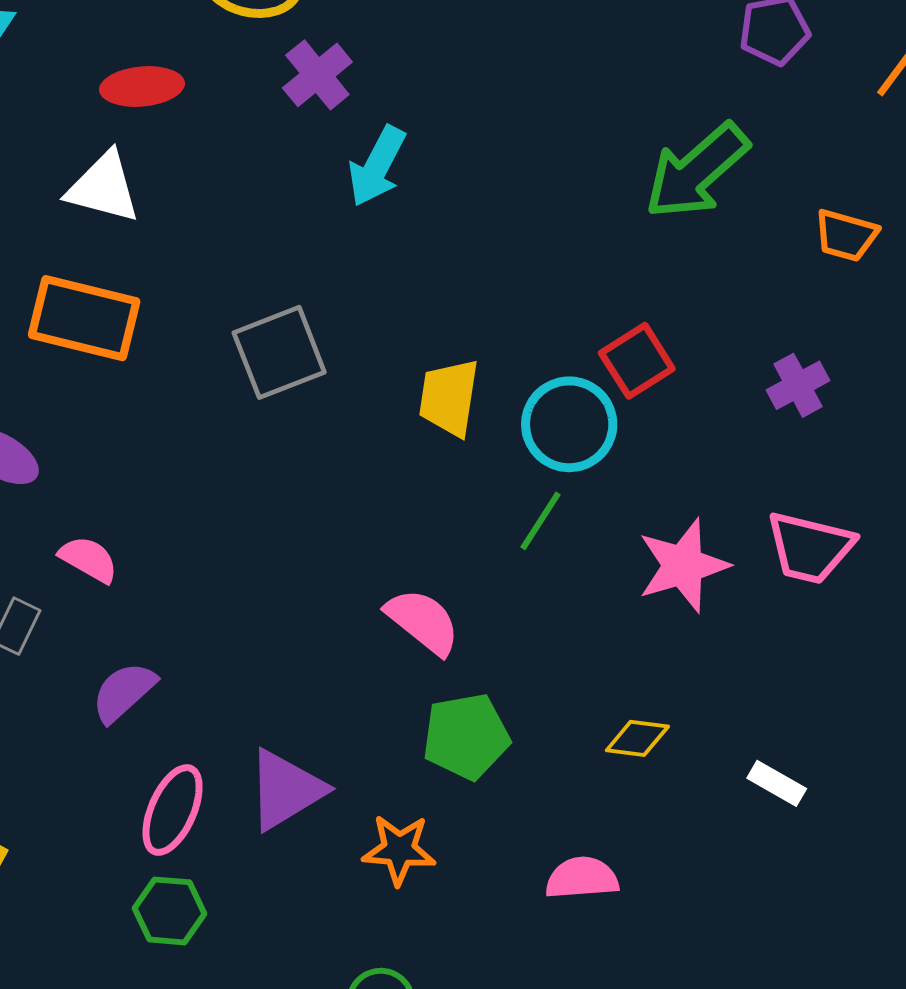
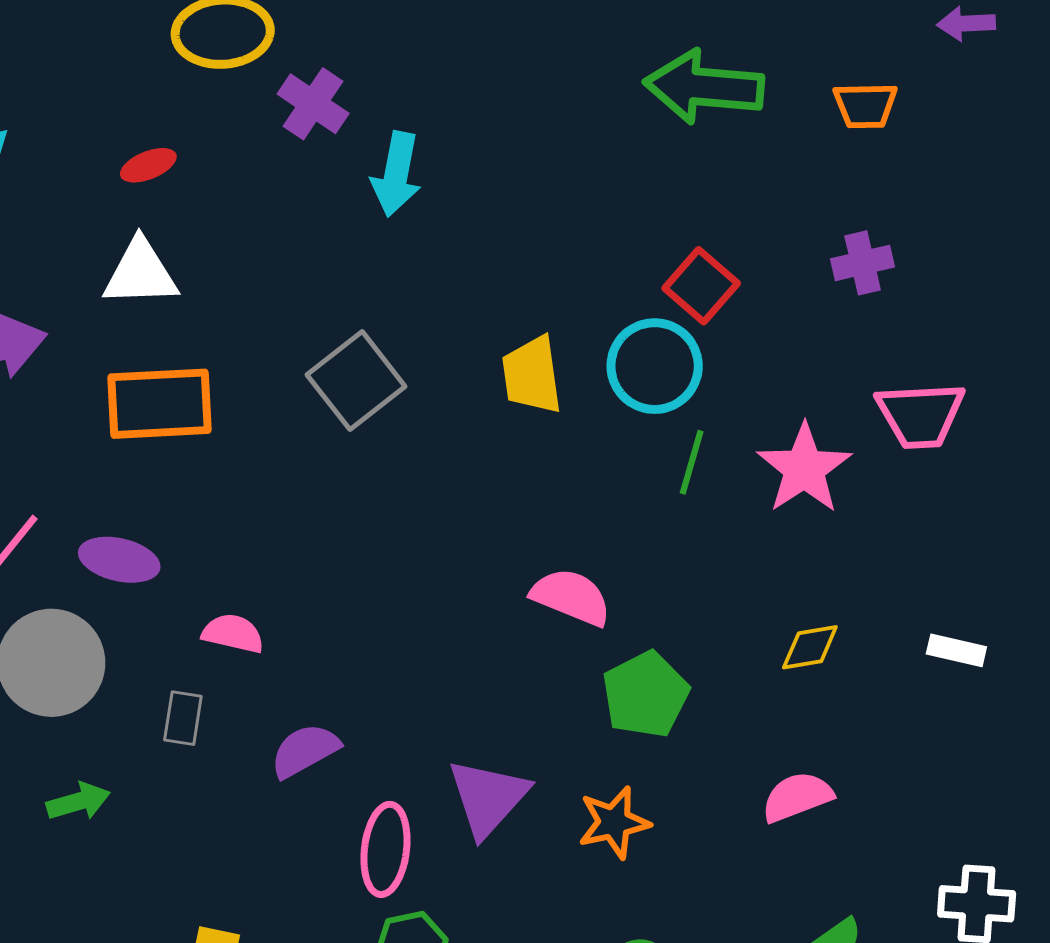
red ellipse: (142, 87) -> (148, 165), size x0.7
green arrow: (697, 171) -> (704, 87), turned 63
purple cross: (798, 385) -> (863, 263), turned 32
green line: (541, 521) -> (692, 462), moved
purple semicircle: (124, 692) -> (305, 751), turned 30

